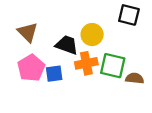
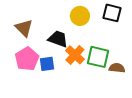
yellow circle: (92, 35) -> (80, 16), moved
orange cross: (86, 63) -> (75, 55), turned -36

